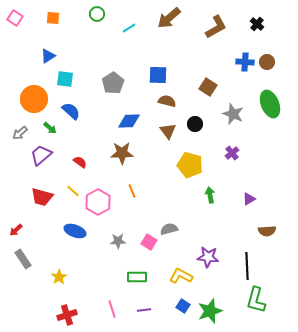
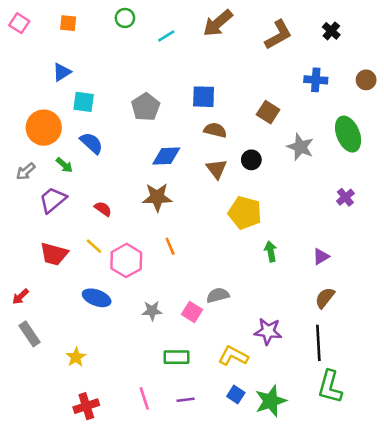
brown circle: (267, 62) -> (366, 80), moved
purple cross: (232, 153) -> (345, 197), moved
brown semicircle: (267, 231) -> (325, 298), moved, turned 132

